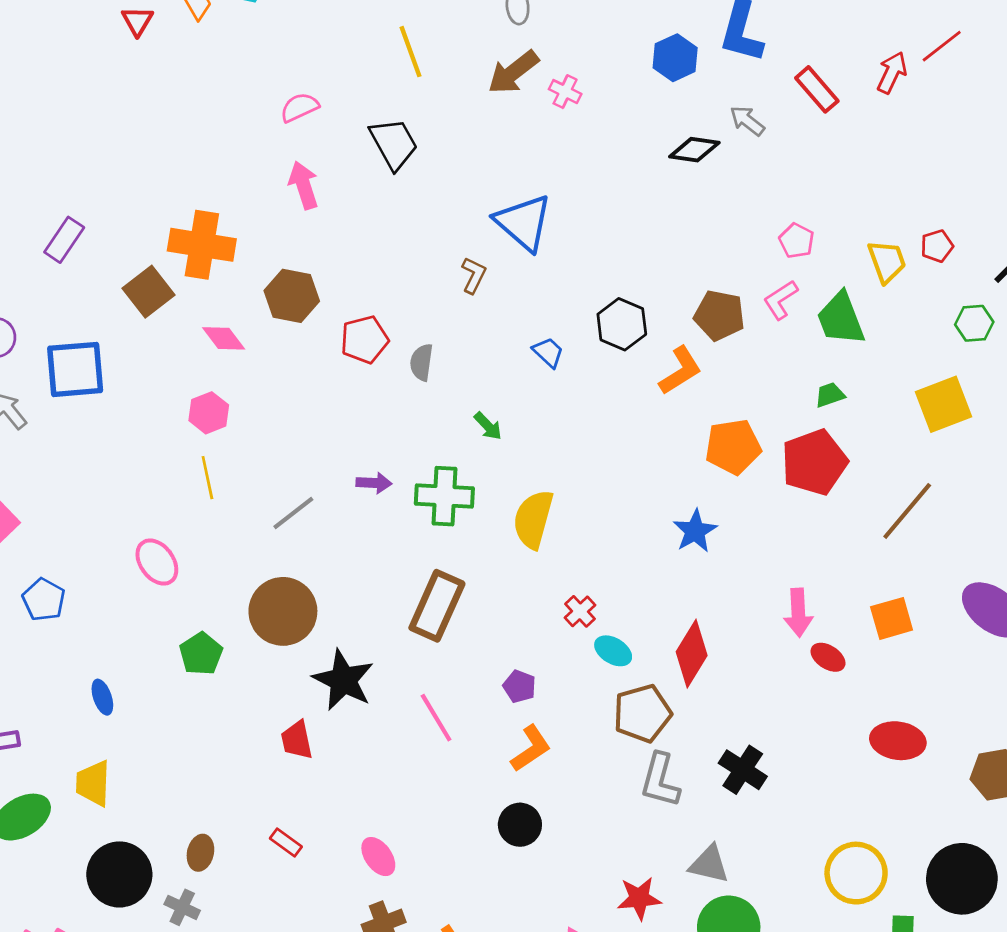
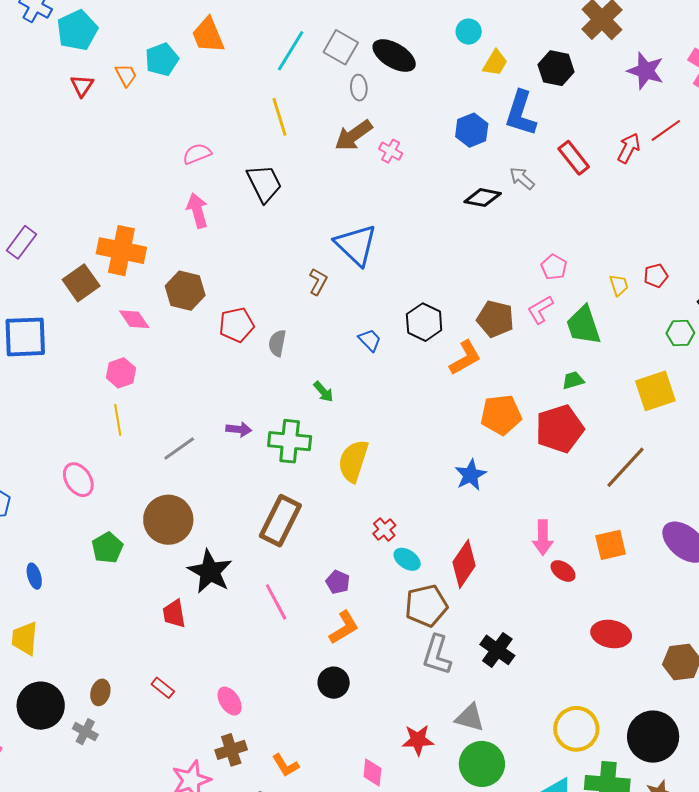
yellow trapezoid: (887, 261) -> (619, 285), size x0.7

